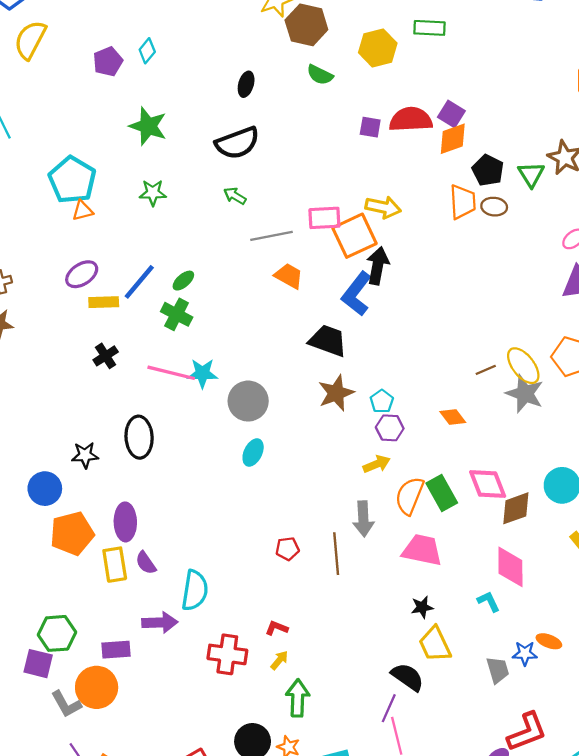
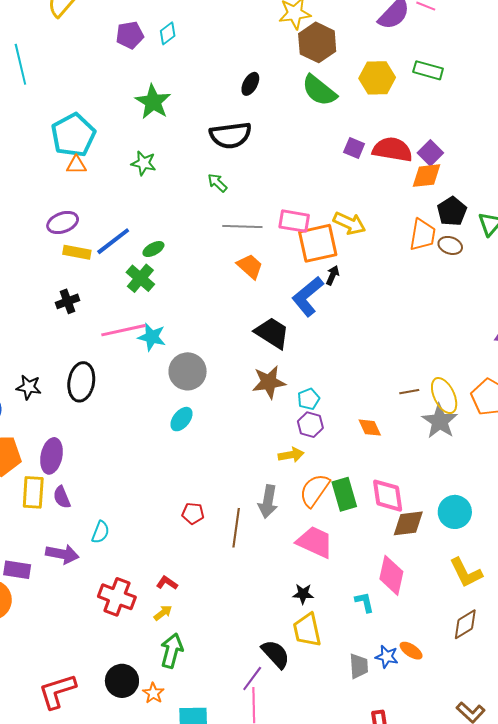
green semicircle: (320, 75) -> (319, 90), size x1.5
black arrow: (378, 266) -> (333, 275), size x0.6
pink line: (171, 373) -> (123, 330), turned -39
cyan semicircle: (195, 590) -> (100, 532), size x0.6

